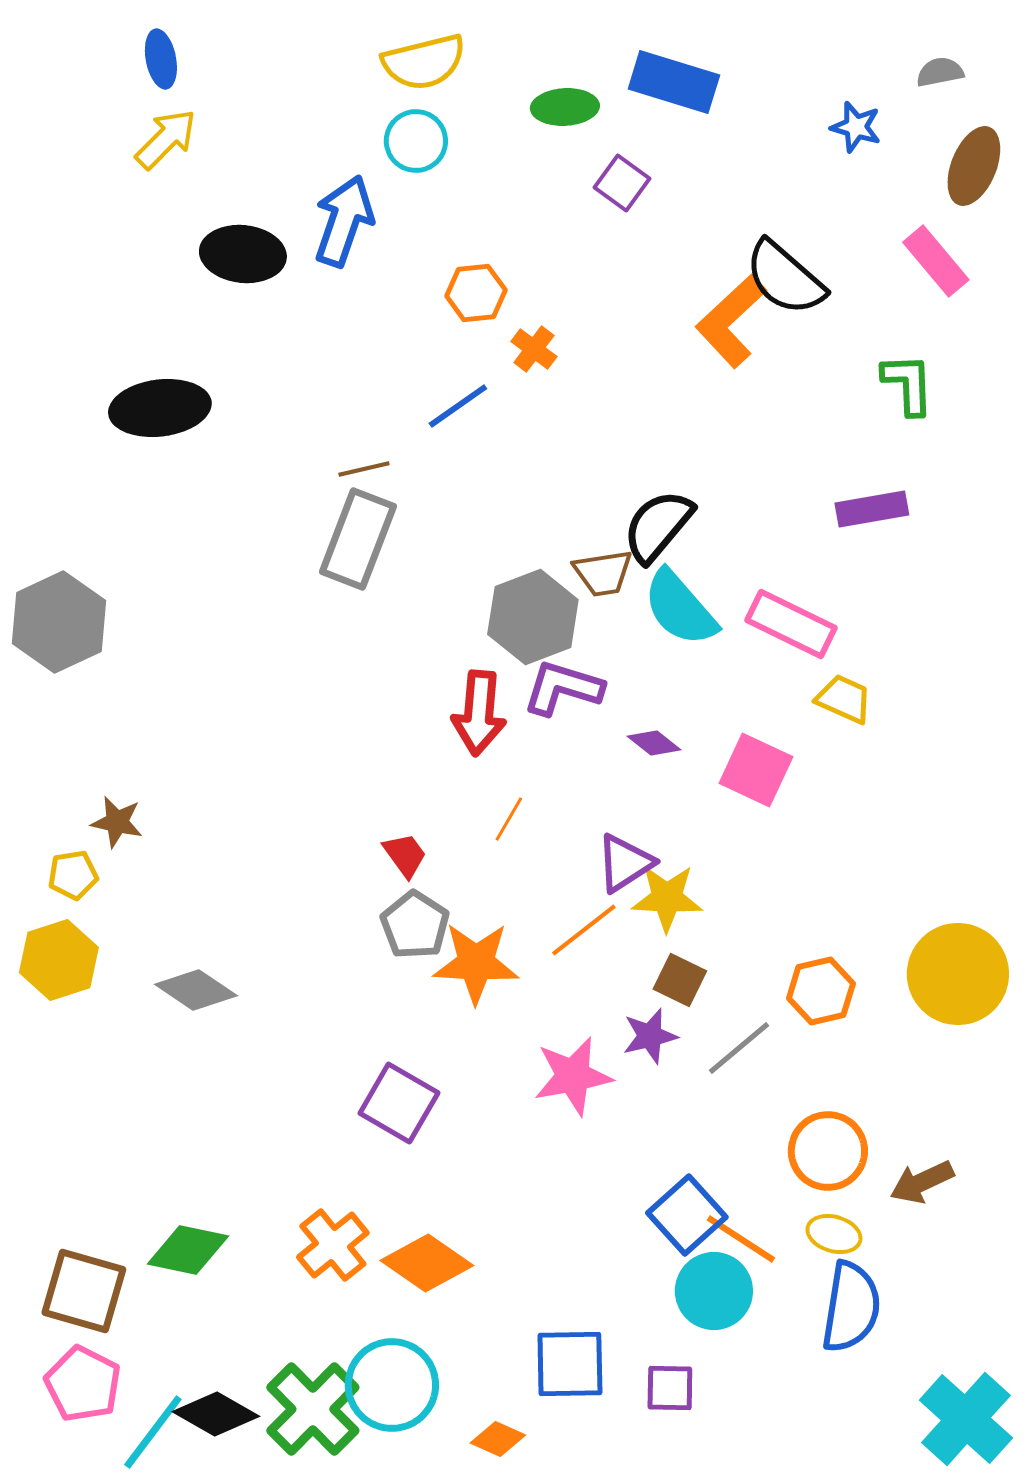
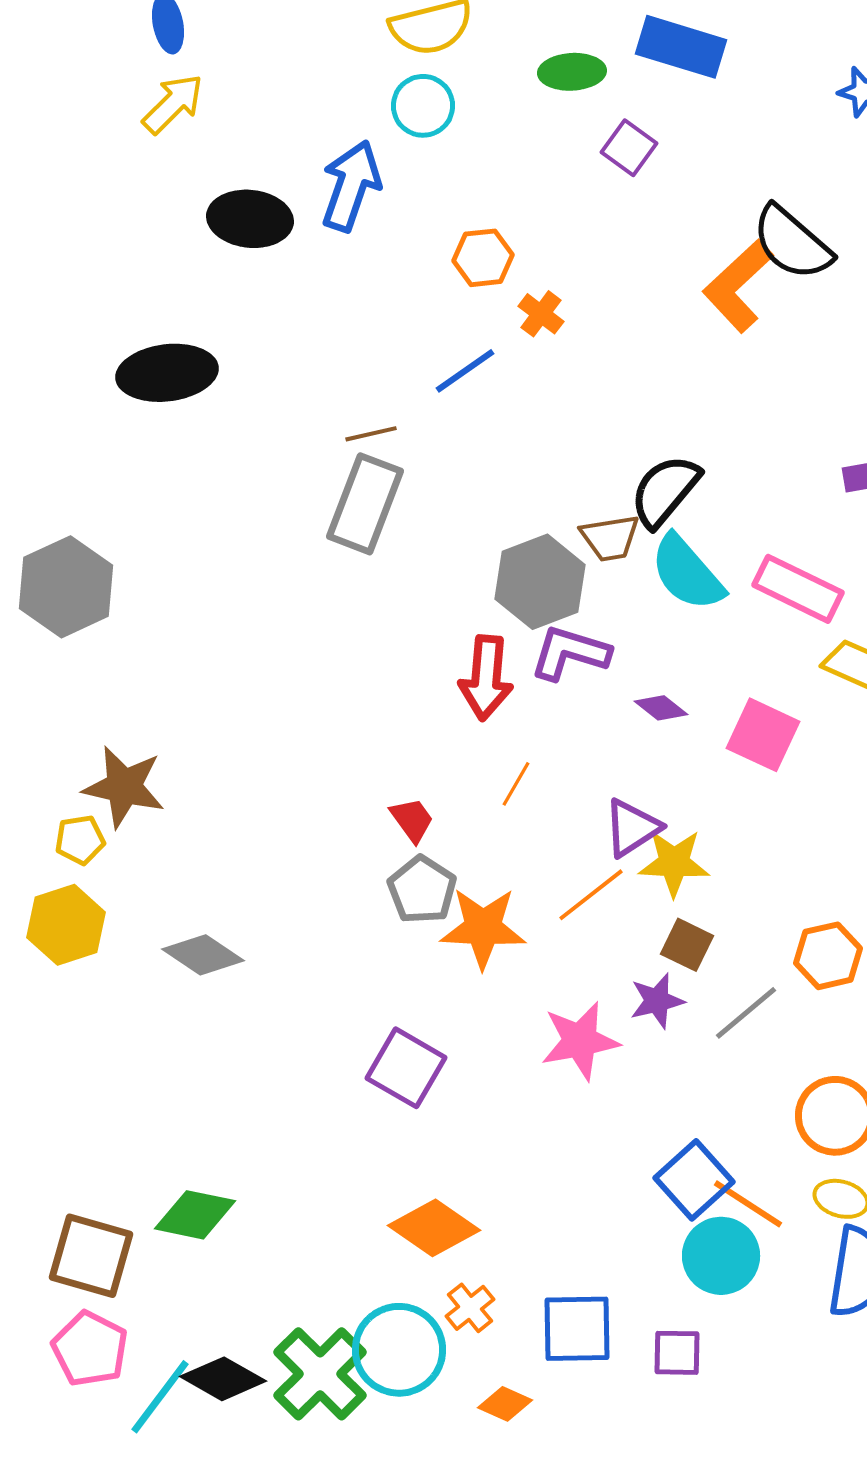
brown star: (117, 822) -> (124, 787), size x1.6
orange cross: (333, 1245) -> (470, 1308), moved, size x0.7

